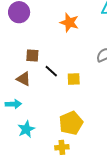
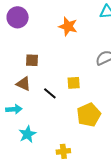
black line: (51, 71) -> (50, 93), moved
yellow pentagon: (71, 123) -> (89, 115), moved

